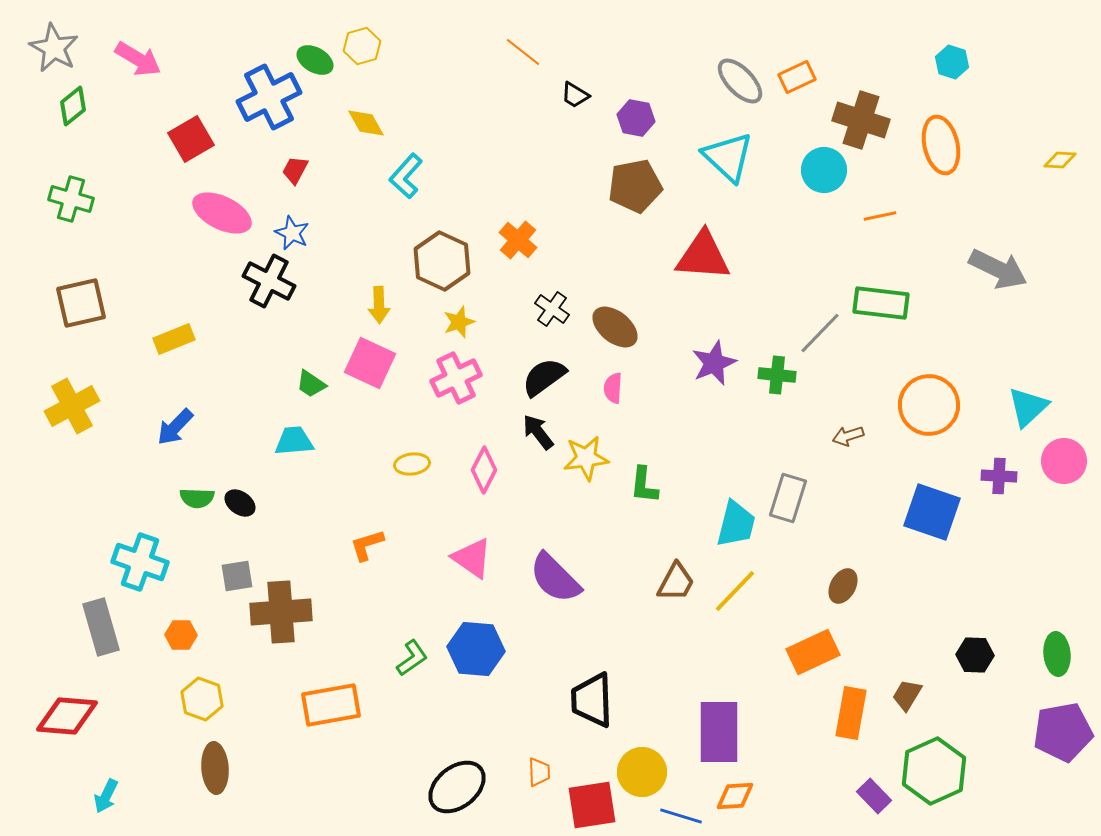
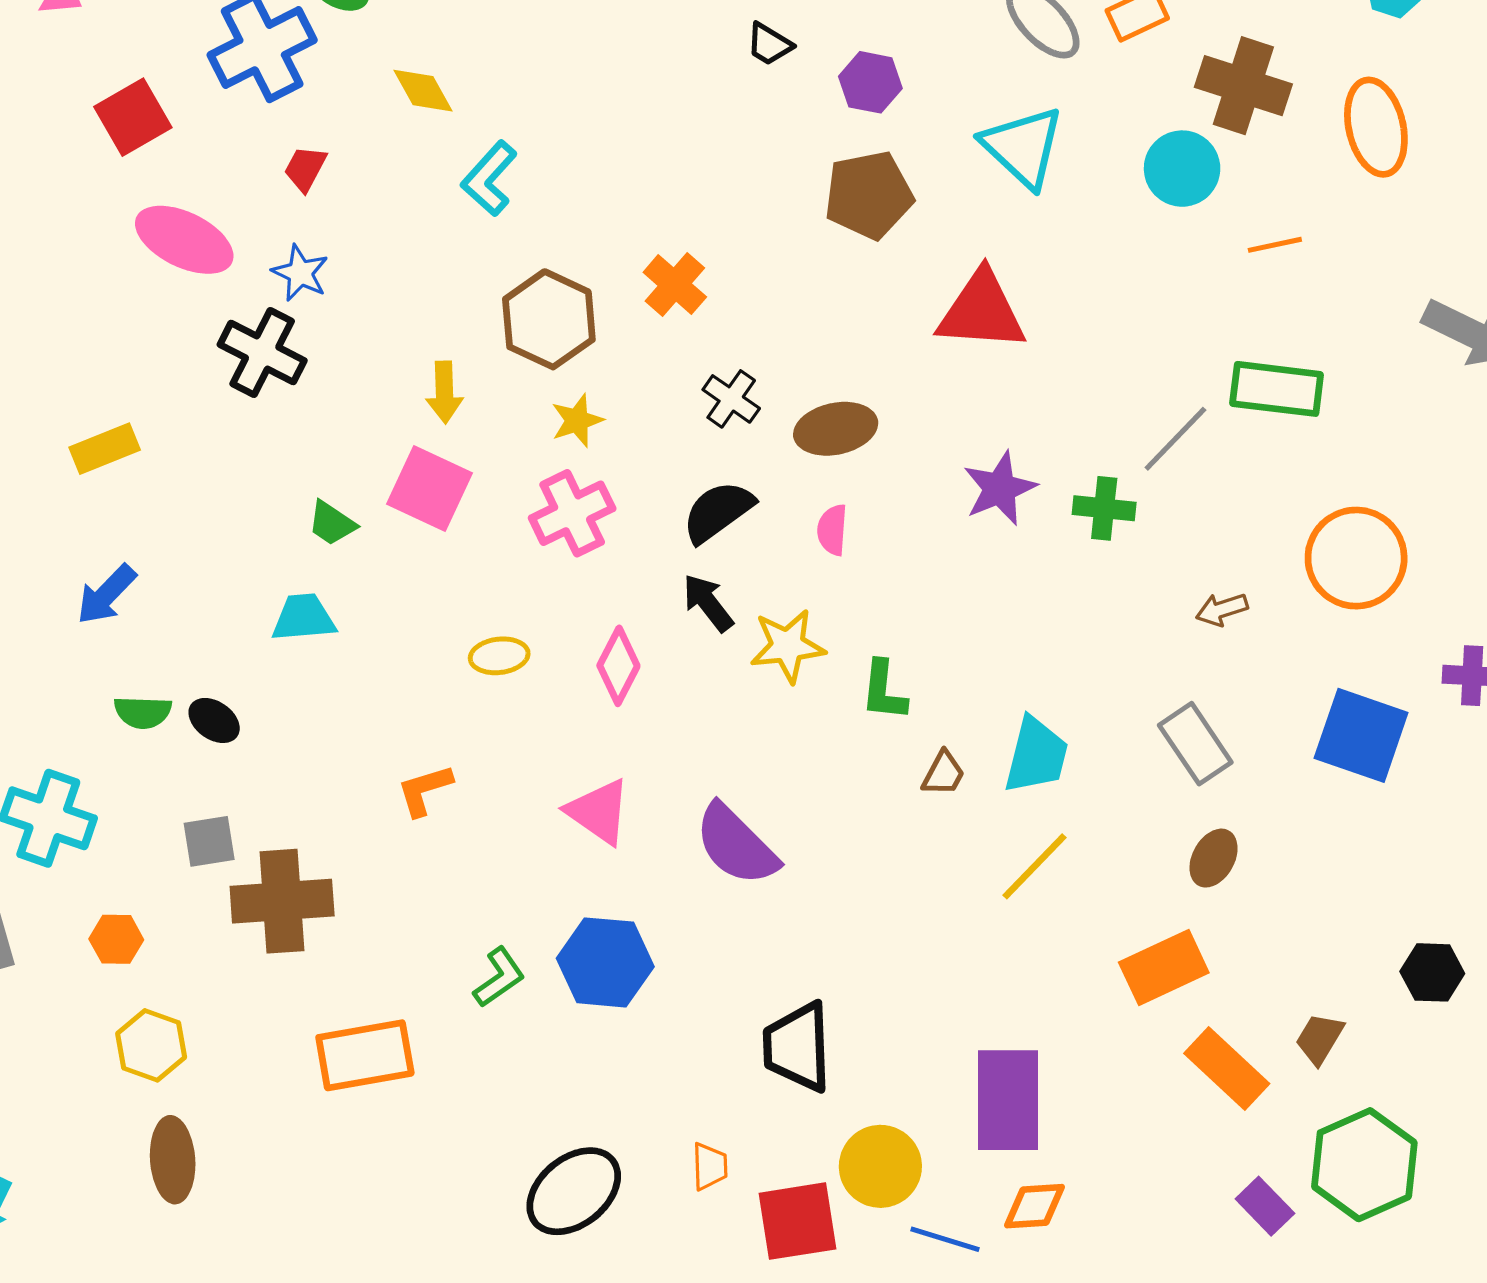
brown ellipse: (615, 327) -> (836, 429), turned -51
gray rectangle: (788, 498) -> (1195, 744), moved, turned -51
brown trapezoid: (676, 582) -> (943, 774), moved, size x0.7
orange rectangle: (851, 713) -> (1227, 1069), turned -57

